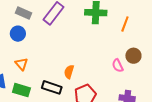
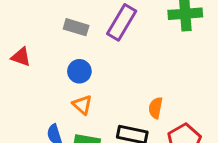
blue circle: (18, 34) -> (79, 71), moved

